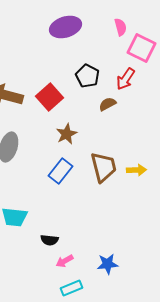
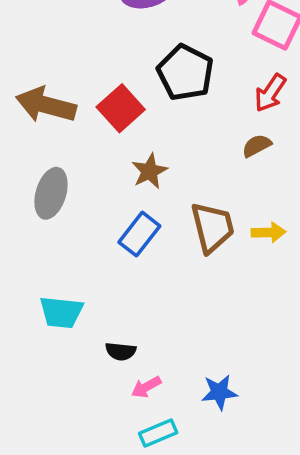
black pentagon: (88, 76) -> (185, 73), size x1.4
red arrow: (126, 79) -> (270, 93), moved
brown semicircle: (108, 104) -> (257, 146), moved

